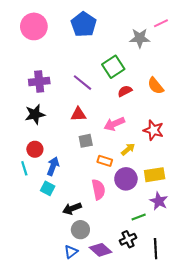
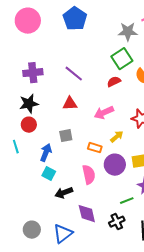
green square: (113, 67) -> (122, 59), moved
gray square: (86, 141) -> (66, 136), moved
red circle: (35, 149) -> (29, 125), moved
cyan line: (24, 168) -> (16, 147), moved
cyan square: (48, 188) -> (49, 174), moved
gray circle: (80, 230) -> (32, 230), moved
purple diamond: (101, 250) -> (87, 214), moved, turned 35
blue triangle: (71, 252) -> (63, 234), size x1.5

